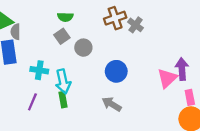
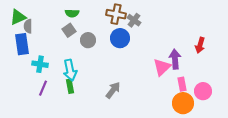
brown cross: (115, 18) -> (116, 14), turned 30
cyan cross: (39, 70) -> (40, 64), moved
blue circle: (116, 71) -> (120, 38), moved
gray arrow: (112, 104) -> (113, 90), turned 96

